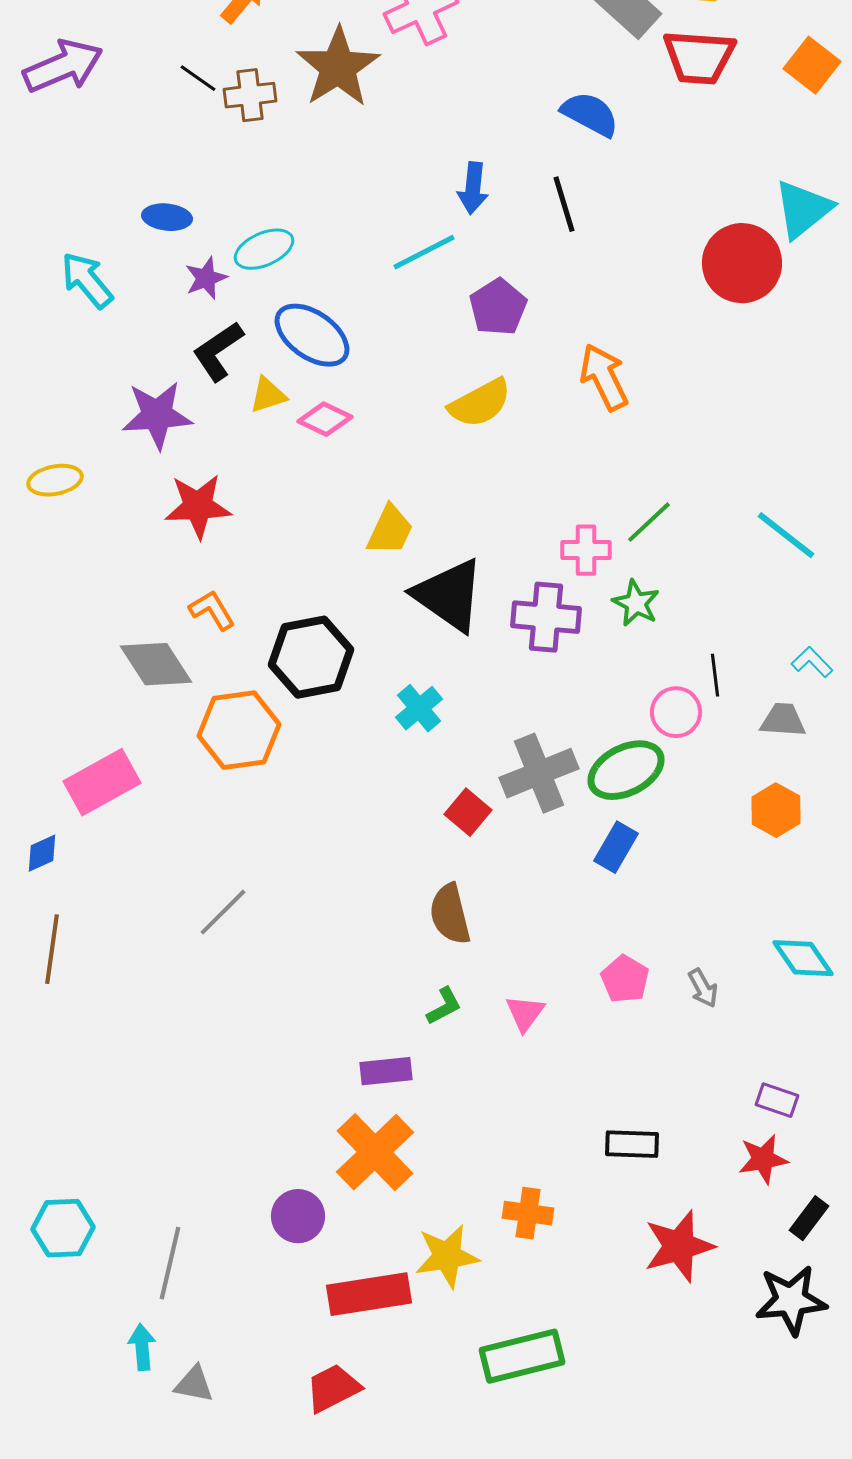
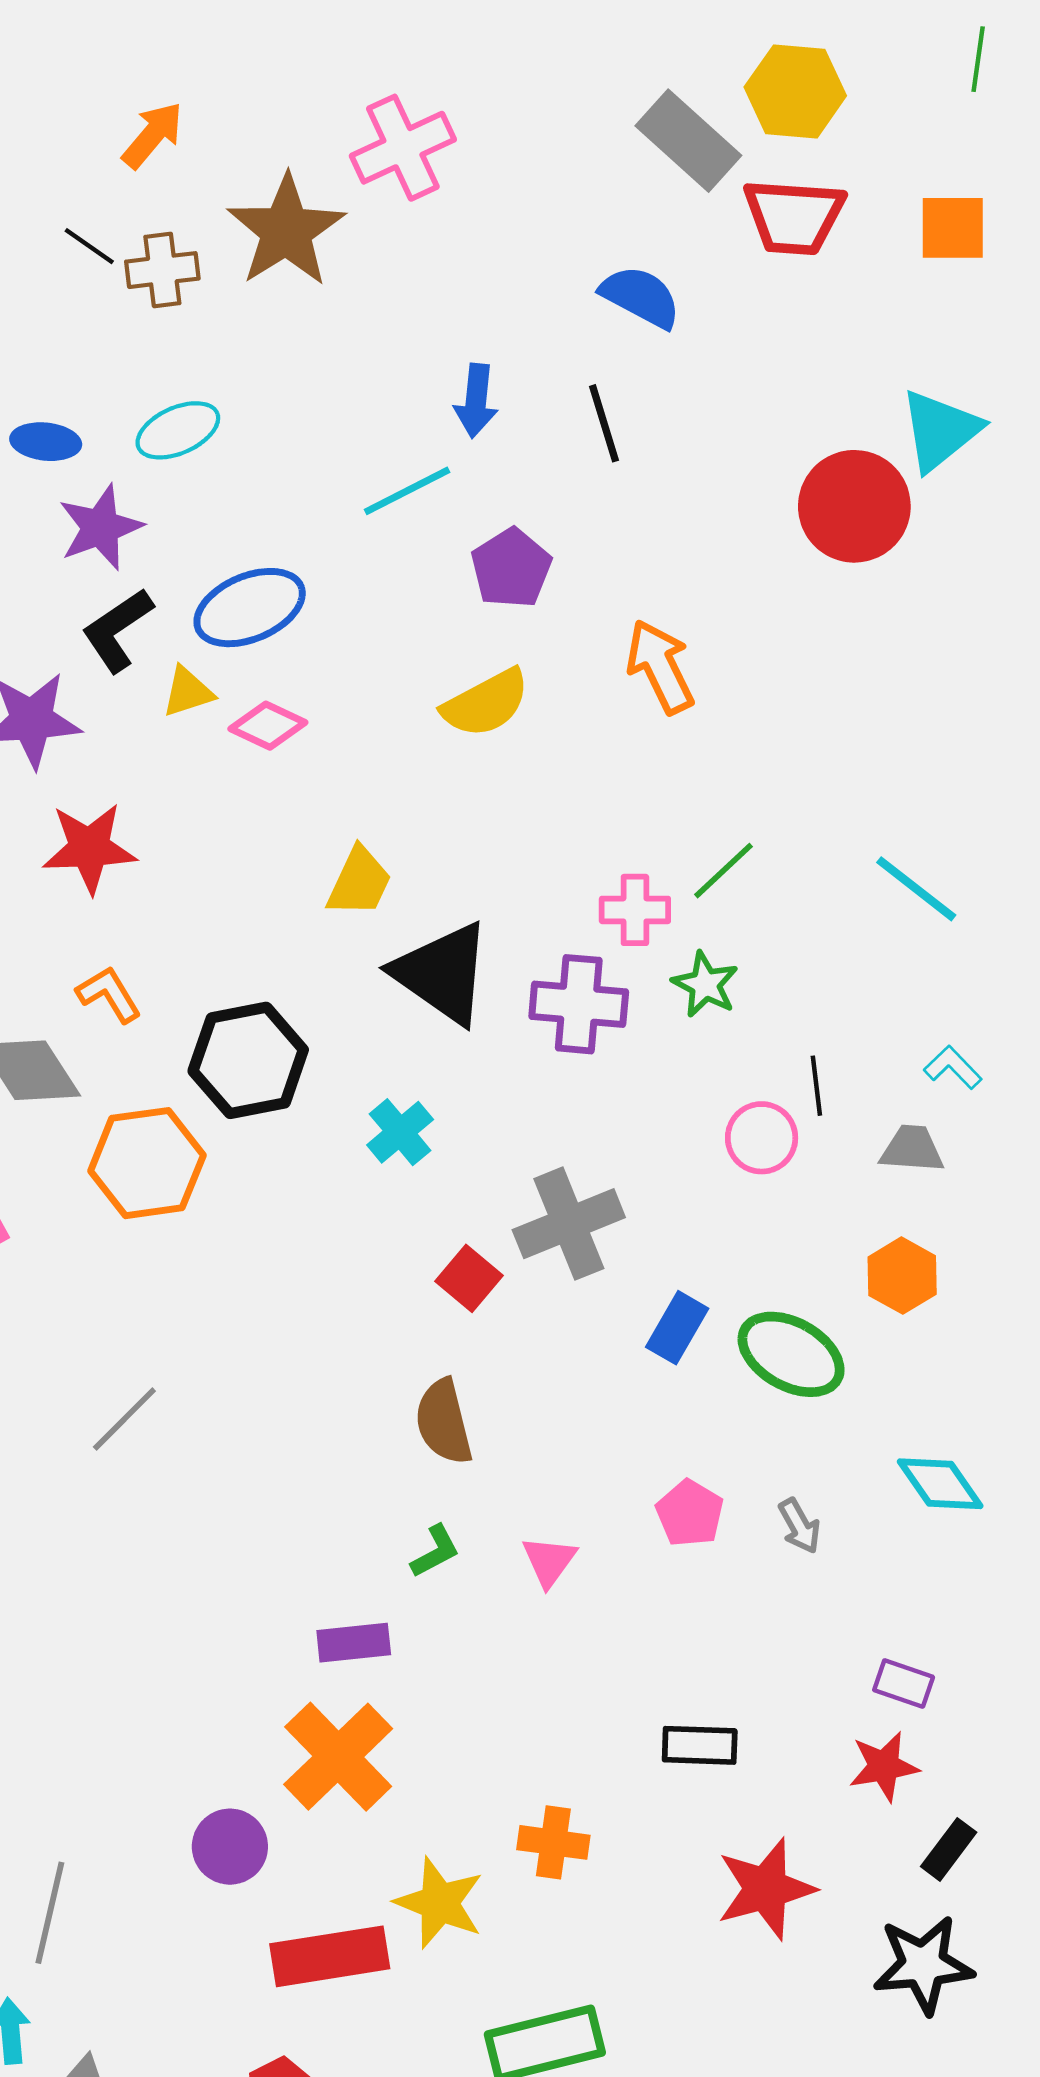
orange square: (812, 65) -> (953, 228), turned -38
cyan ellipse: (264, 249) -> (178, 430), moved
purple star: (206, 278) -> (101, 527), size x1.4
blue ellipse: (312, 335) -> (250, 608), turned -58
green ellipse: (626, 770) -> (791, 1354), moved, turned 56
yellow star: (447, 1256) -> (439, 1903), turned 30

